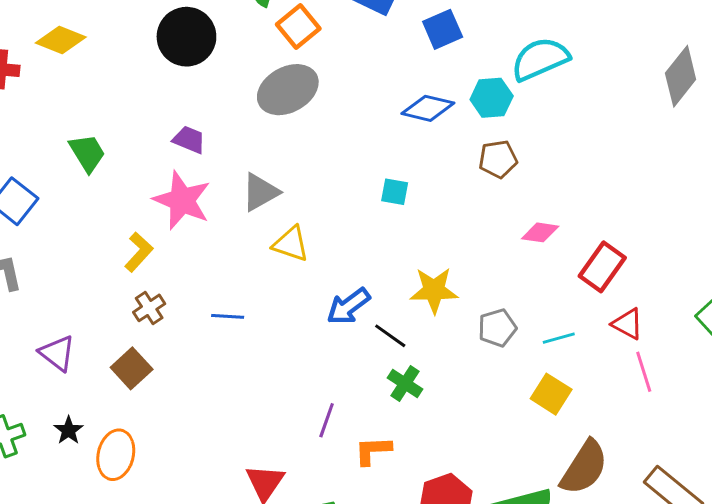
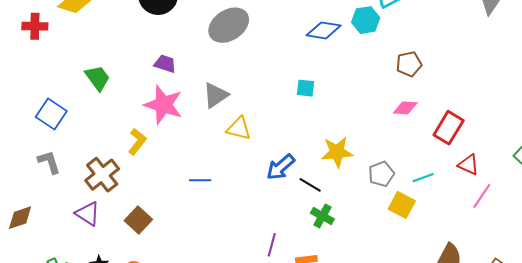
brown pentagon: (498, 159) -> (409, 64), moved
brown cross: (149, 308) -> (102, 175), moved, size x1.6
pink line: (644, 372) -> (482, 196), turned 56
yellow square: (551, 394) -> (402, 205), moved

